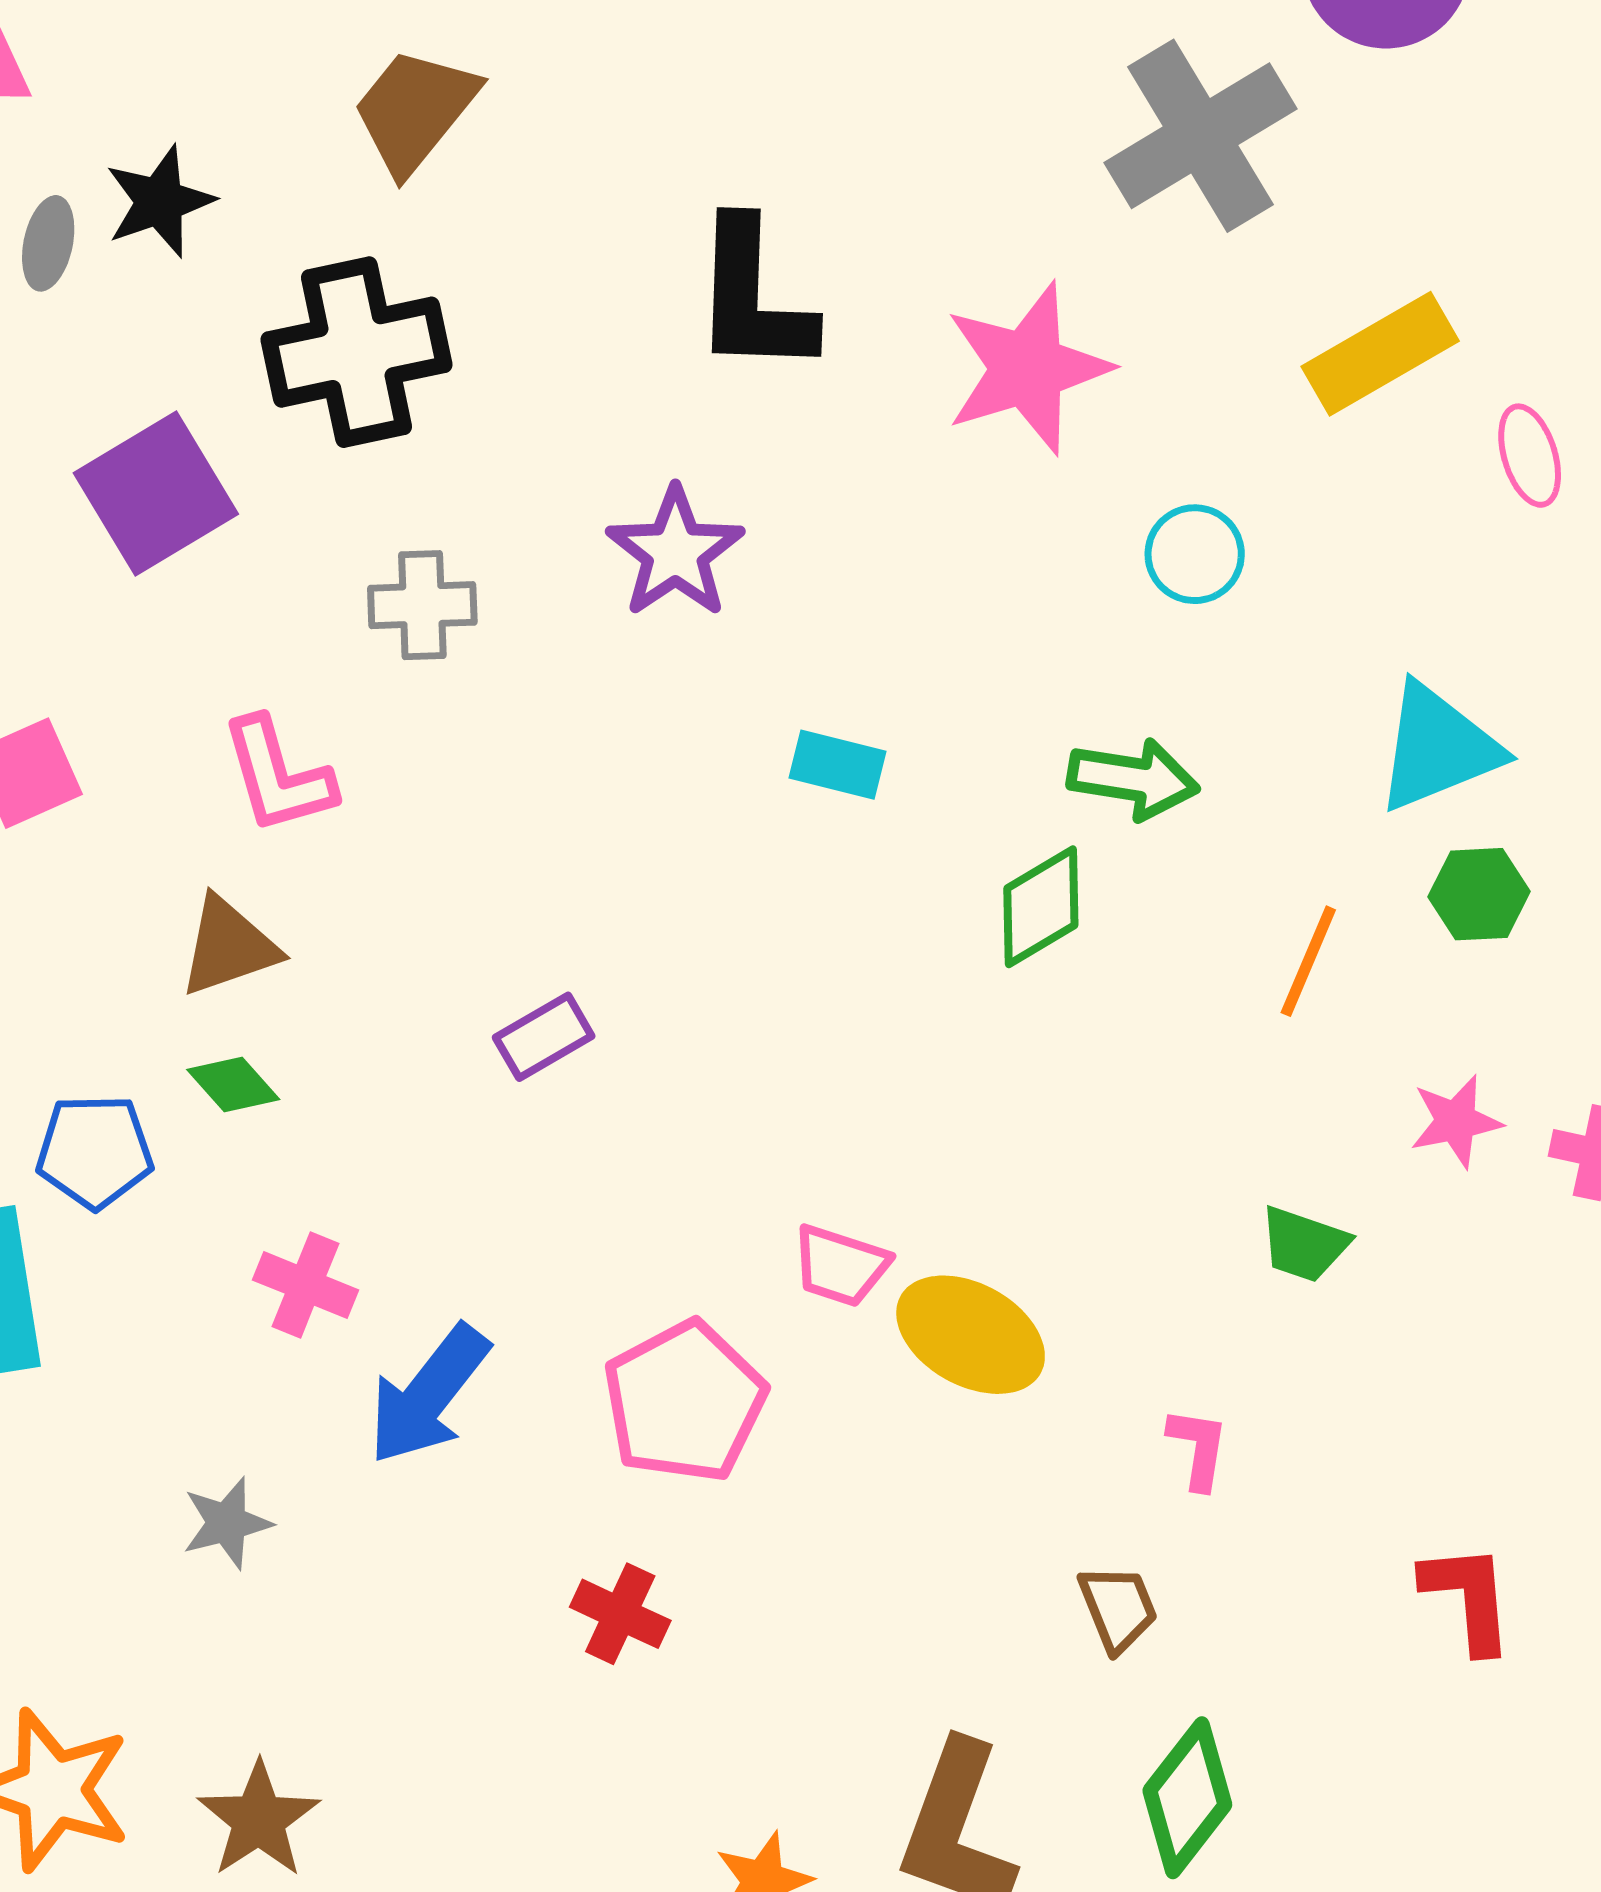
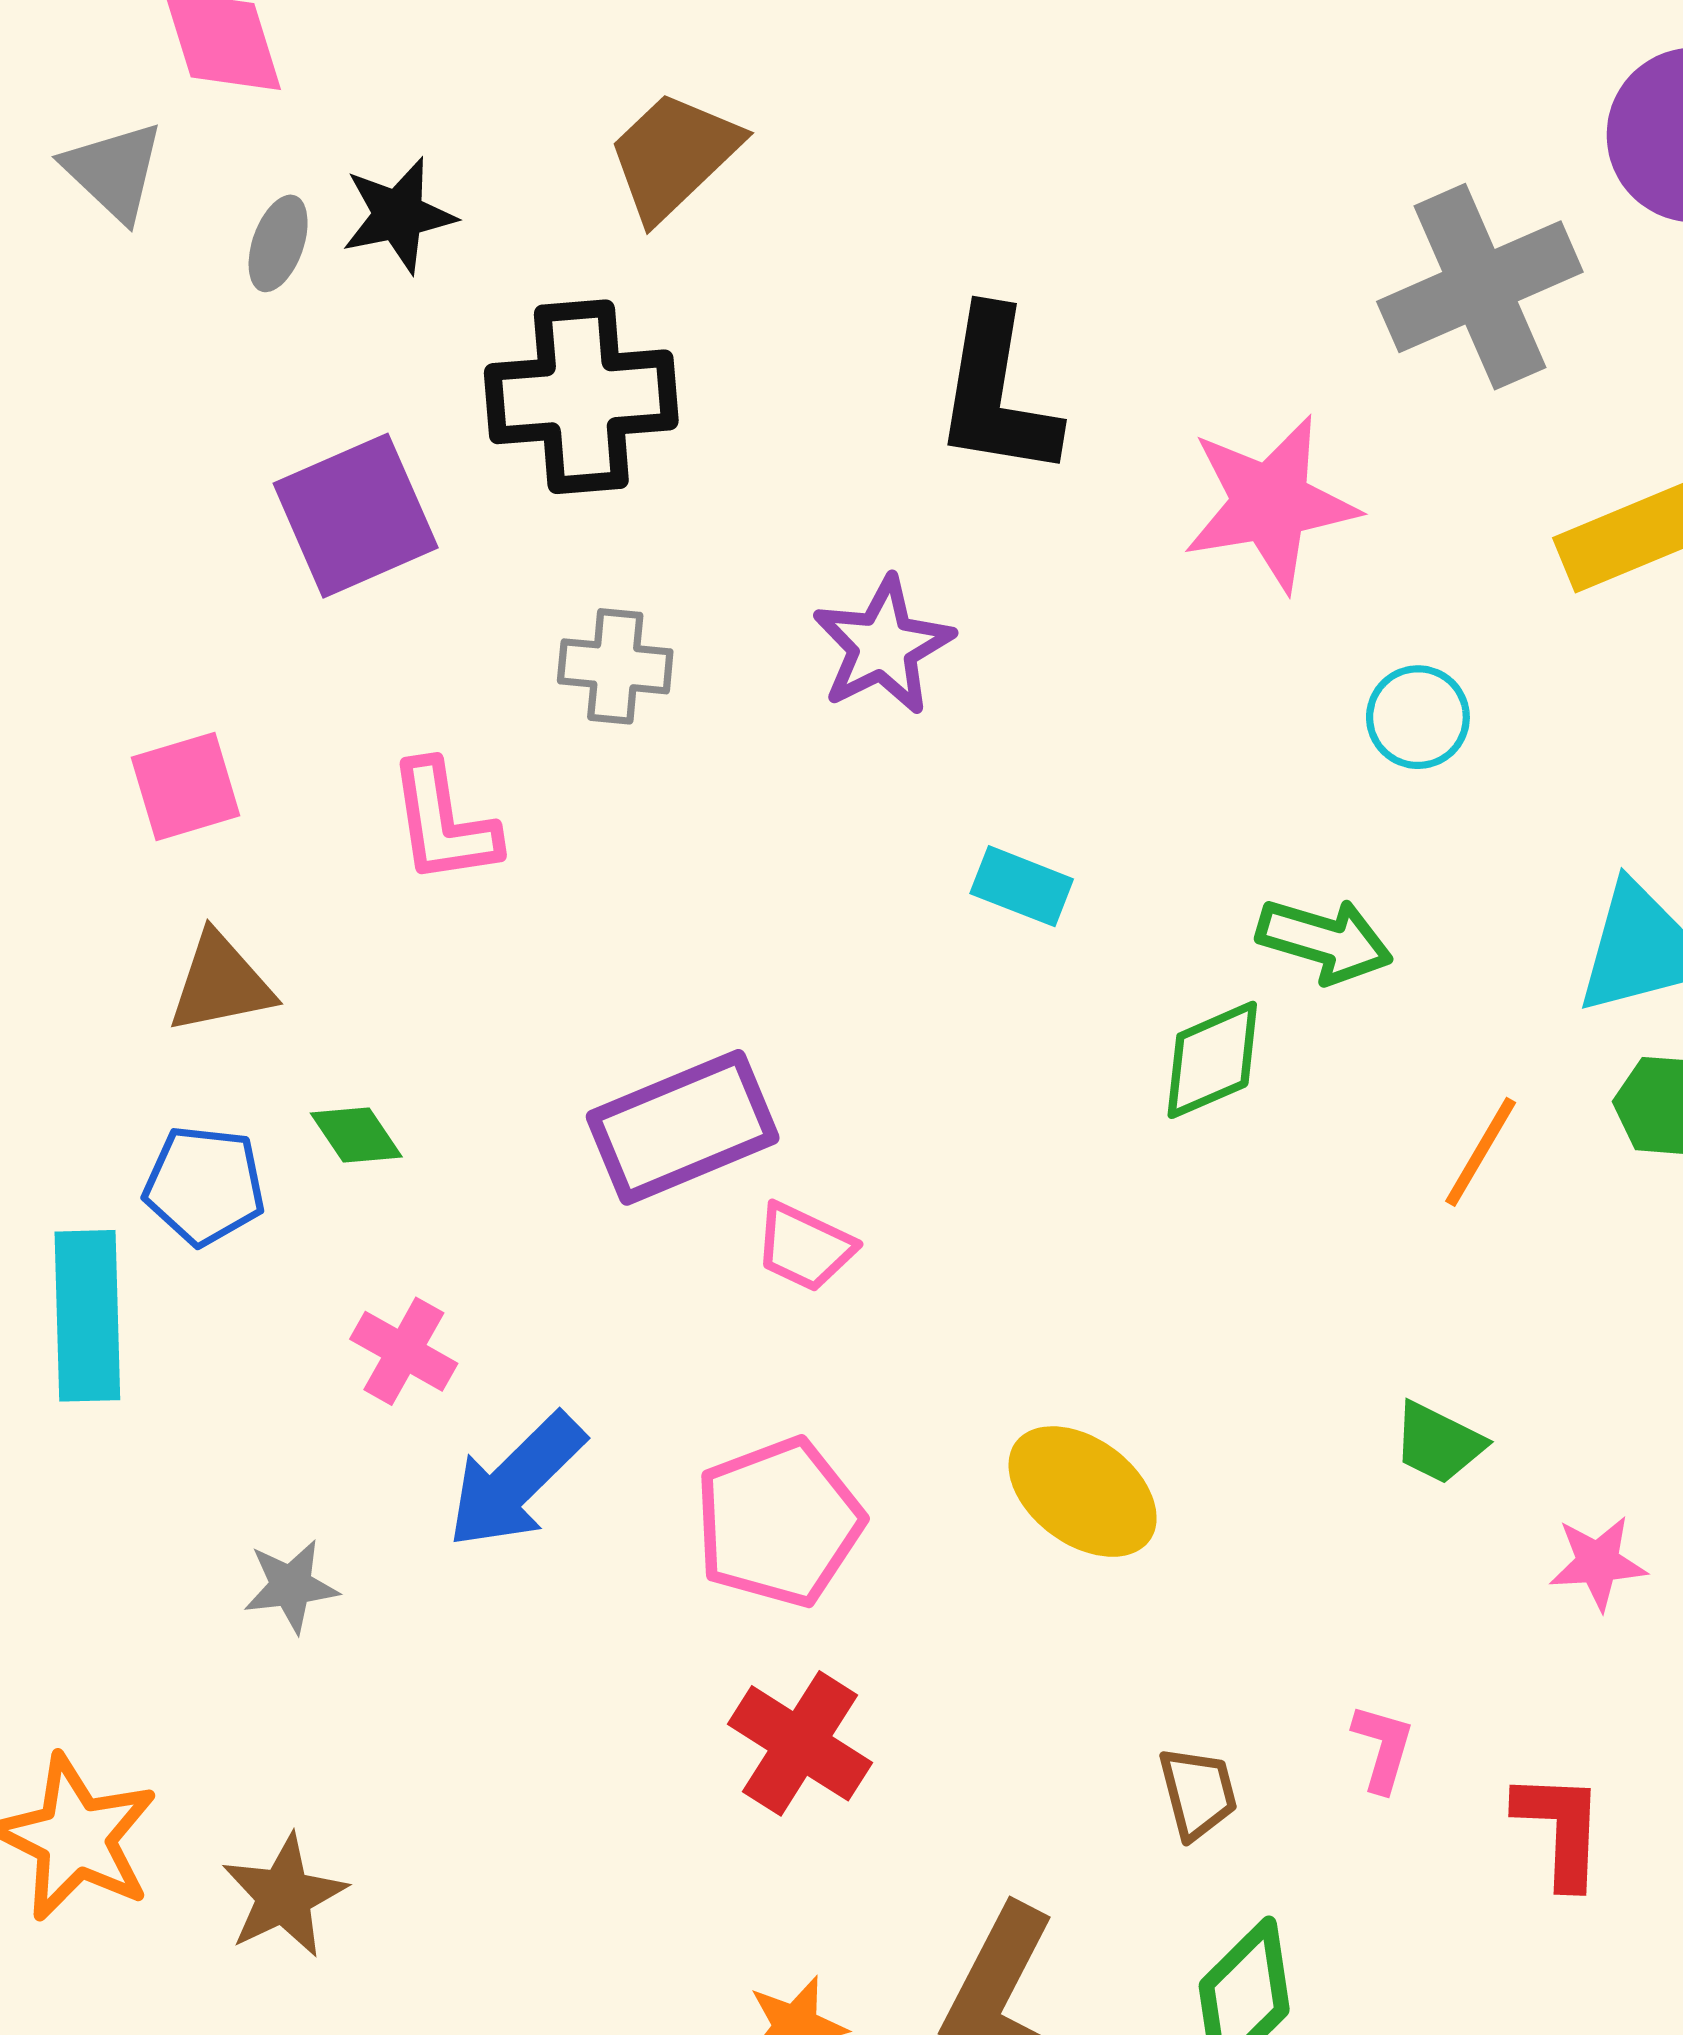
brown triangle: (229, 946) -> (221, 983), moved
purple rectangle: (544, 1037) -> (683, 1127), size x1.8
pink star: (1456, 1121) -> (1598, 1563), moved
pink trapezoid: (840, 1266) -> (805, 1247), moved
pink L-shape: (1198, 1448) -> (1383, 1748), moved
red cross: (620, 1614) -> (800, 1743), moved, size x1.4

